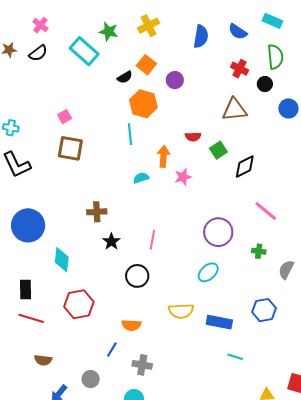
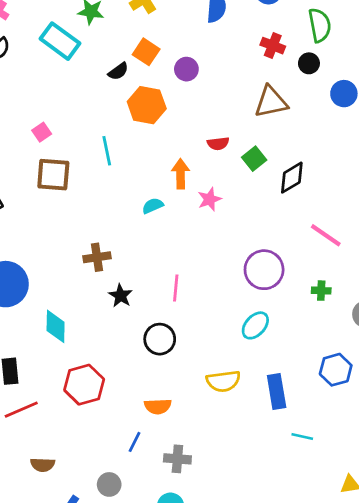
cyan line: (130, 134) -> (107, 151), moved
red line: (31, 318) -> (21, 410), turned -35
blue rectangle: (219, 322) -> (277, 391), turned 75

